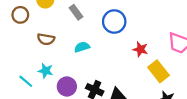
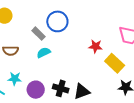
gray rectangle: (76, 12) -> (38, 34), moved
blue circle: (114, 22) -> (57, 21), moved

